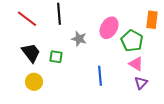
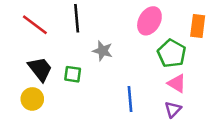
pink ellipse: (109, 28) -> (149, 21), moved
yellow circle: (34, 82) -> (32, 99), moved
purple triangle: (141, 83) -> (173, 109), moved

